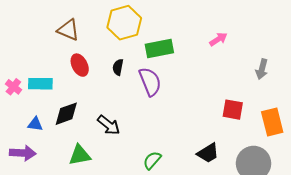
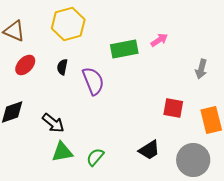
green rectangle: (159, 49) -> (124, 49), moved
red ellipse: (80, 65) -> (25, 65), turned 70
green triangle: (80, 155) -> (62, 152), moved

